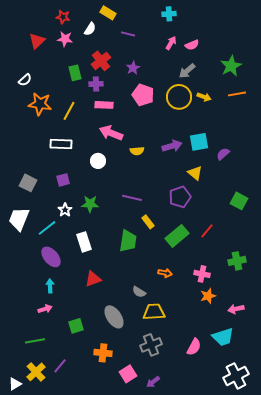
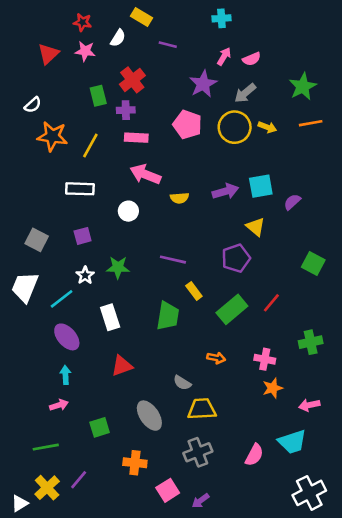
purple star: (133, 68) -> (203, 84), moved, size x1.5

